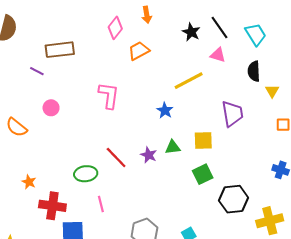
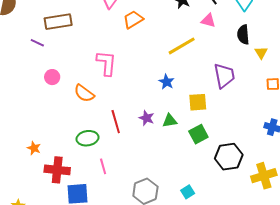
blue star: (165, 110) -> (167, 82), moved
orange semicircle: (17, 127) -> (84, 93), moved
green triangle: (173, 147) -> (170, 121), moved
red line: (116, 157) -> (116, 122), turned 30

